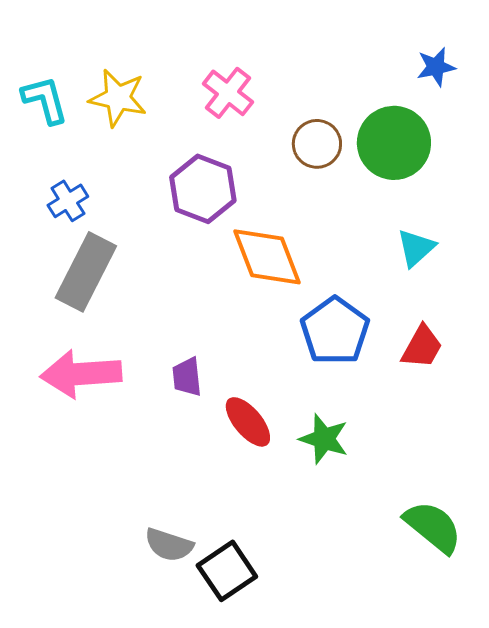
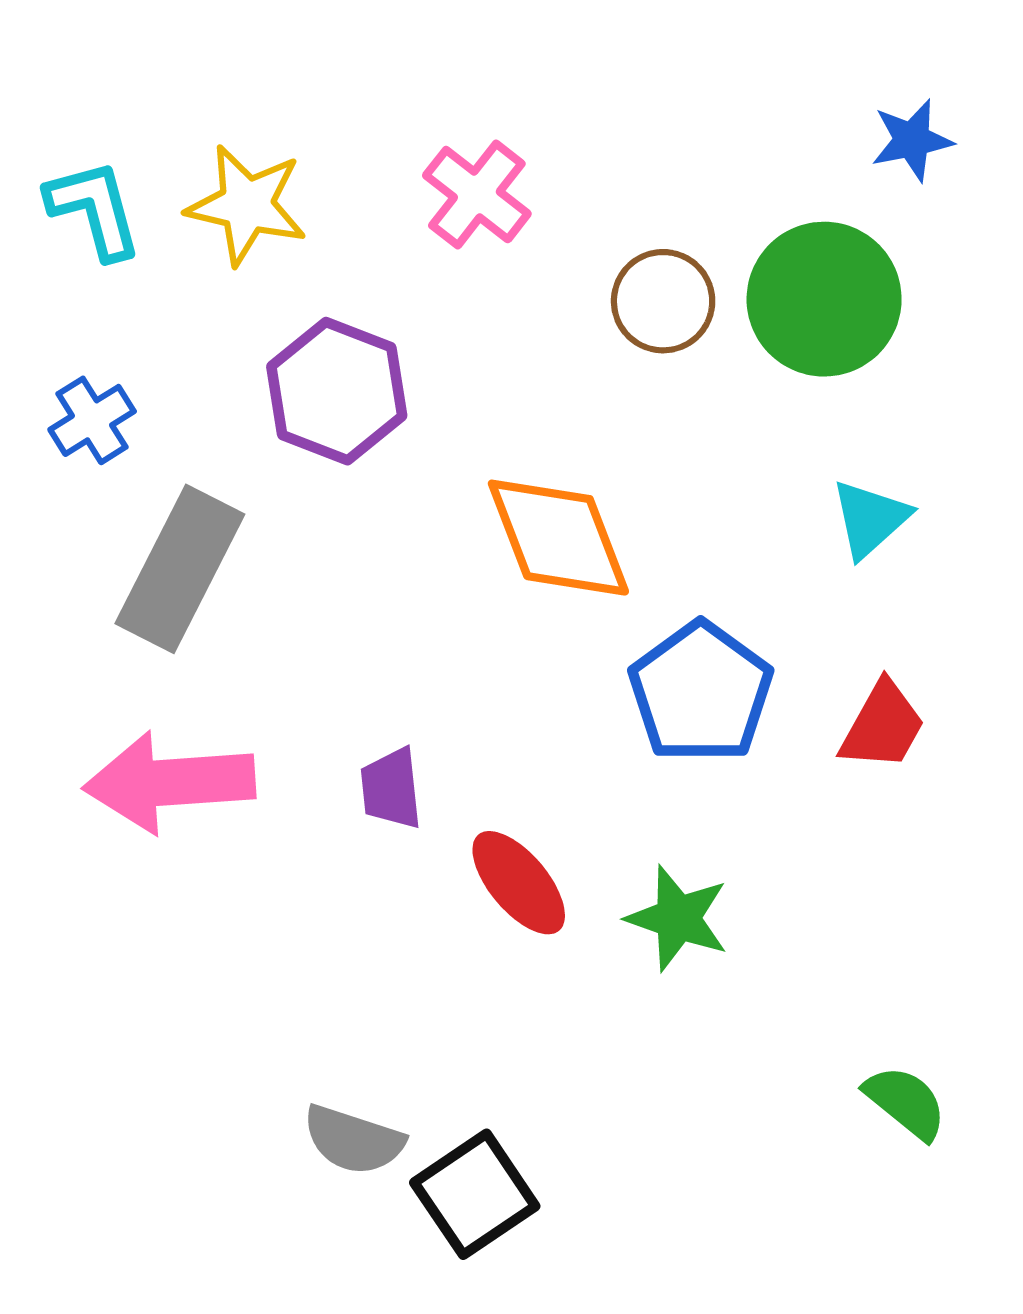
purple hexagon: (203, 189) -> (337, 391), moved
blue cross: (68, 201) -> (92, 420), moved
green semicircle: (433, 527) -> (906, 1102), size x0.7

